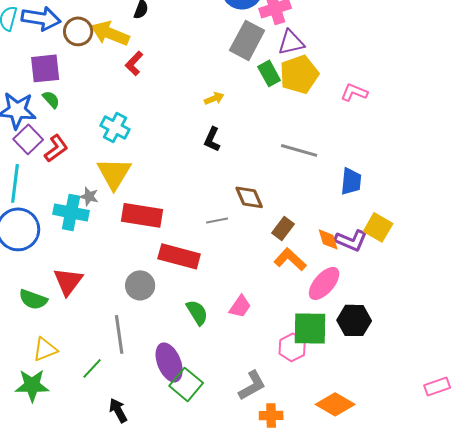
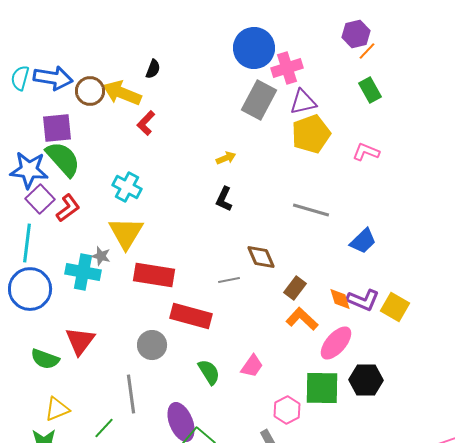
green rectangle: (269, 73) -> (370, 90), moved
green semicircle: (51, 99) -> (63, 159), size x2.0
blue trapezoid: (351, 181) -> (363, 241), turned 40
yellow square: (378, 227) -> (395, 307), moved
pink hexagon: (292, 347) -> (287, 410), moved

